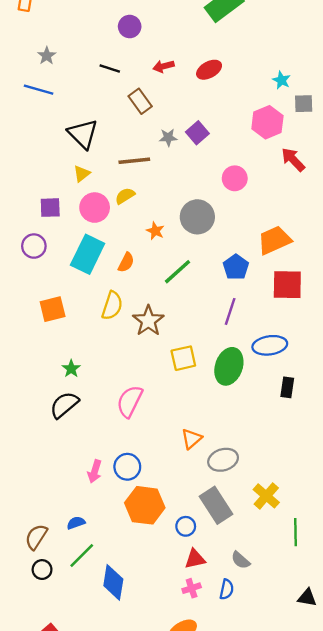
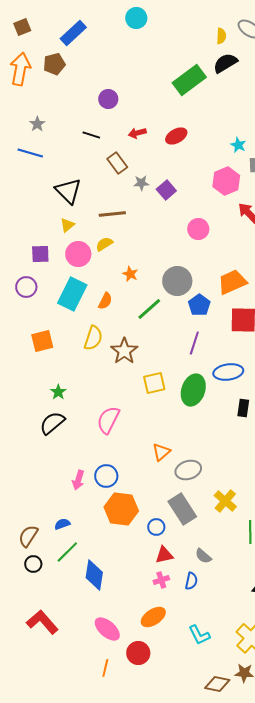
gray star: (168, 137) -> (141, 183), moved
gray circle: (197, 217) -> (177, 281), moved

